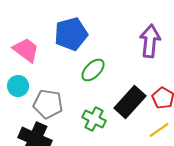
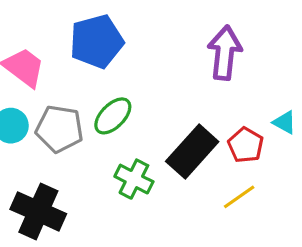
green ellipse: (93, 70) -> (113, 116), moved
gray pentagon: (48, 104) -> (59, 129), moved

